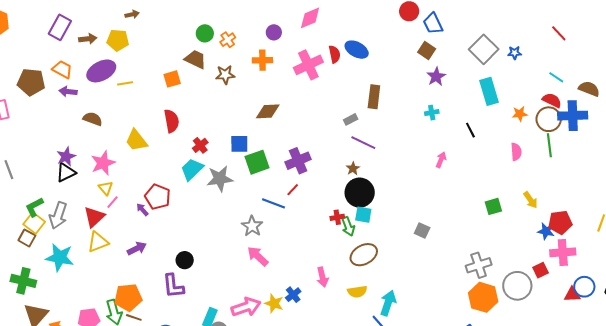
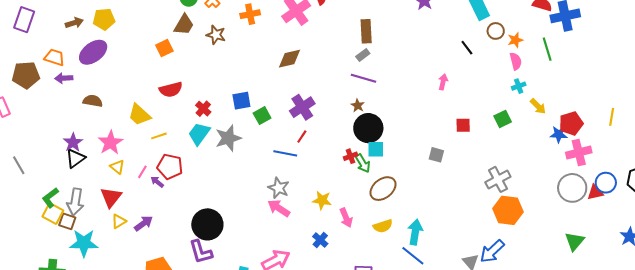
purple rectangle: (60, 27) -> (24, 20), moved
brown trapezoid: (195, 59) -> (184, 25), turned 105
brown star: (225, 75) -> (216, 35), turned 30
yellow line: (125, 83) -> (159, 136), moved
brown diamond: (268, 111) -> (289, 59), moved
cyan cross: (432, 113) -> (519, 86), moved
orange star: (520, 114) -> (515, 40), moved
gray rectangle: (351, 119) -> (363, 55), moved
brown circle: (549, 119) -> (496, 31), moved, size x0.7
red semicircle: (172, 121) -> (171, 90), turned 95
green square: (257, 162) -> (262, 116), size x0.7
pink line: (112, 202) -> (142, 172), moved
gray star: (252, 226) -> (279, 188), moved
brown square: (27, 238) -> (67, 221), moved
yellow triangle: (98, 242) -> (119, 221), size x0.7
purple arrow: (137, 248) -> (143, 223), moved
black circle: (185, 260) -> (207, 224), size x1.8
red square: (541, 270) -> (463, 125), moved, turned 35
gray circle: (517, 286) -> (572, 188), moved
yellow star: (274, 303) -> (322, 200), moved

